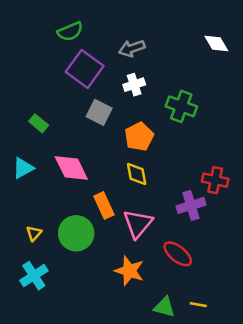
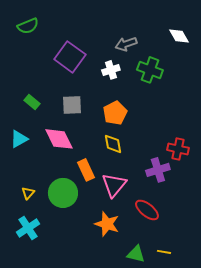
green semicircle: (70, 31) -> (28, 26), moved
gray arrow: (132, 48) -> (126, 44), moved
green cross: (181, 106) -> (150, 70), moved
gray square: (99, 112) -> (72, 105), moved, turned -30

